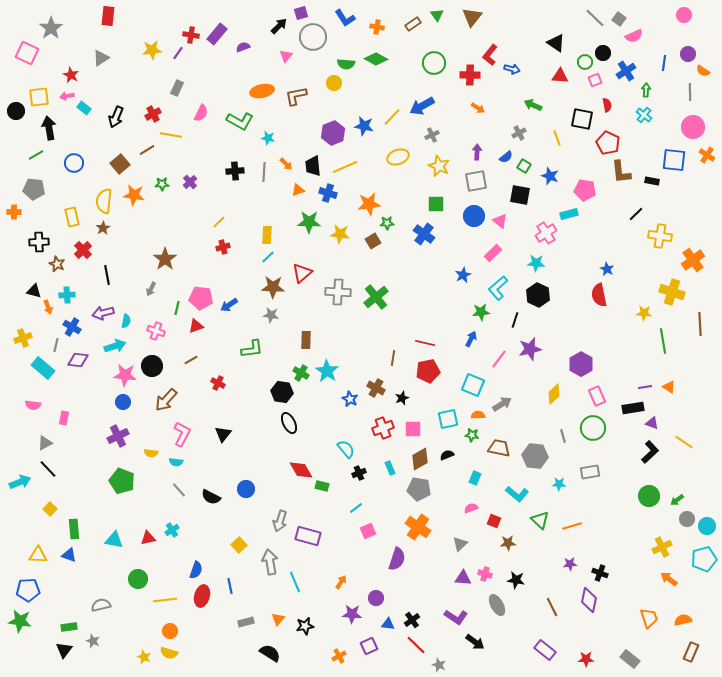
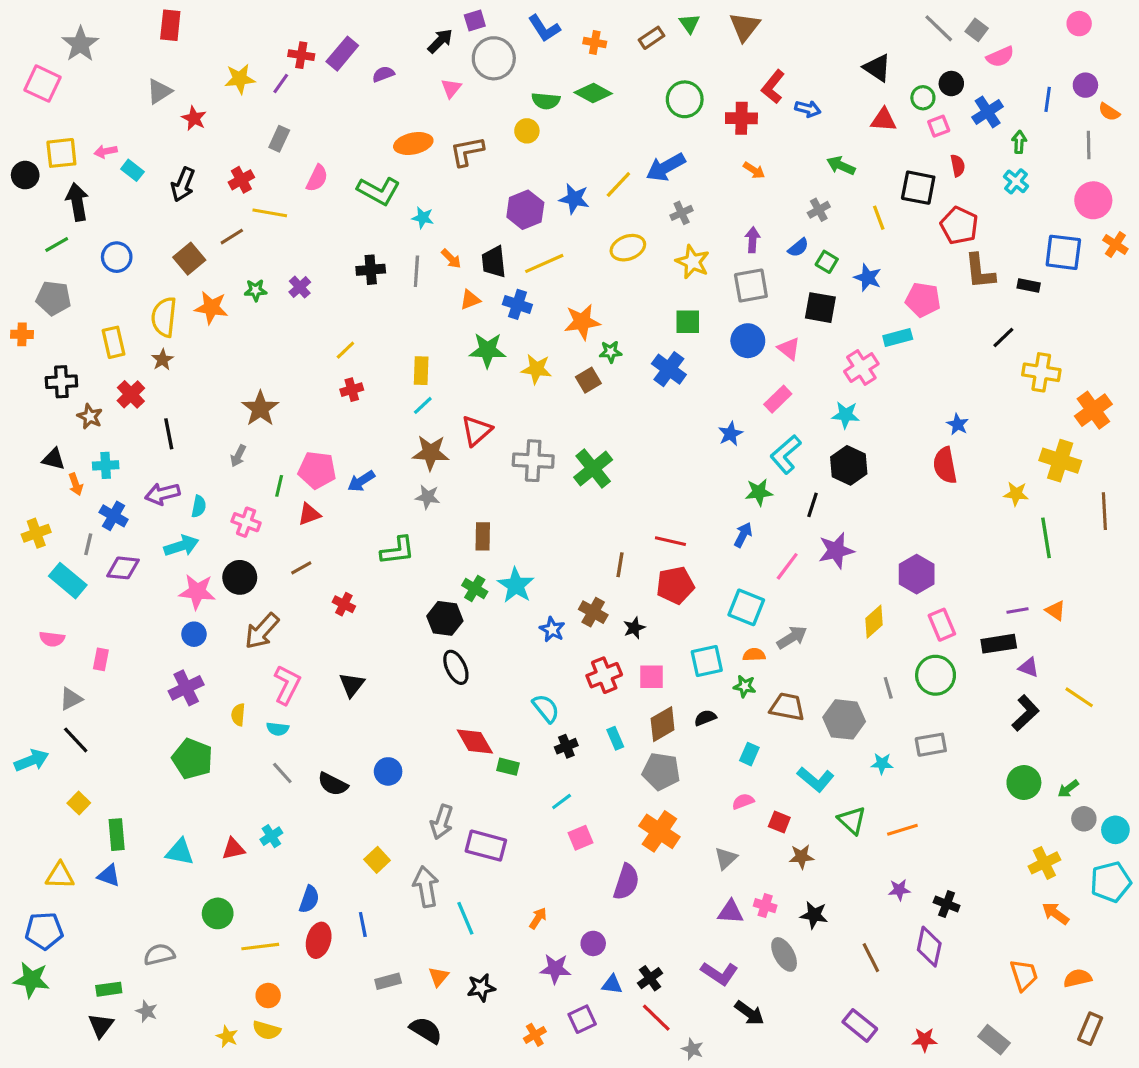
red star: (71, 75) -> (194, 118), moved
yellow semicircle: (151, 453) -> (238, 715), turned 88

